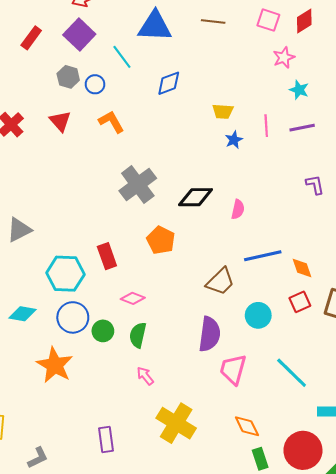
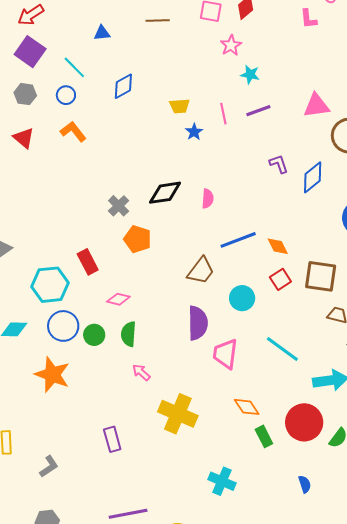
blue triangle: (155, 26) -> (102, 33), size x0.5
blue circle: (95, 84) -> (66, 95), moved
gray cross: (138, 184) -> (119, 206), moved, size x0.6

